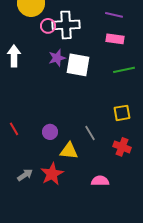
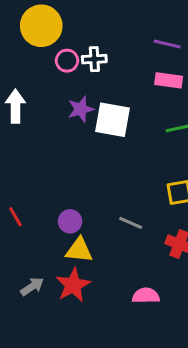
white cross: (66, 25) -> (94, 59), size x0.6
gray line: (90, 133) -> (131, 223), turned -35
yellow triangle: (69, 151) -> (79, 250), moved

